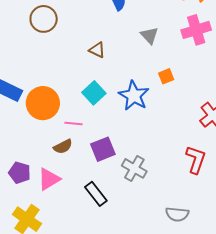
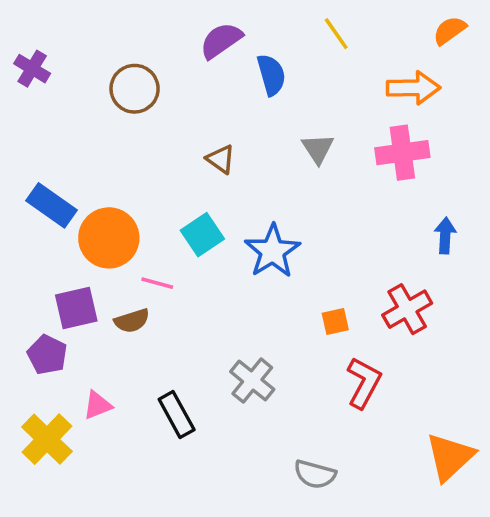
orange square: (166, 76) -> (335, 321), moved
purple square: (103, 149) -> (76, 308), moved
pink triangle: (49, 179) -> (97, 405), moved, size x0.7

